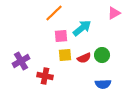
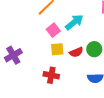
pink square: (61, 36) -> (53, 30), turned -32
red cross: (45, 76) -> (51, 75), moved

